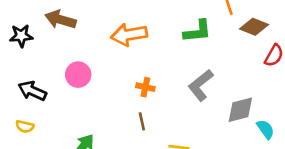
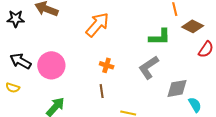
green L-shape: (197, 31) -> (160, 37), moved
orange arrow: (129, 35) -> (97, 25), turned 136
pink circle: (78, 75) -> (51, 65), moved, size x1.4

